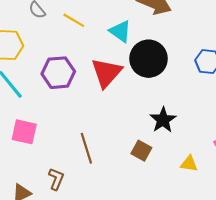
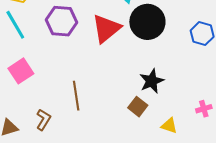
pink square: (24, 132) -> (21, 71), turned 35
brown square: (141, 151) -> (138, 107), moved

